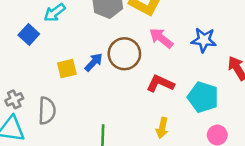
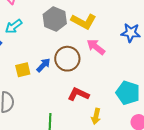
blue star: (204, 40) -> (131, 33), moved
red L-shape: (160, 84) -> (78, 94), moved

